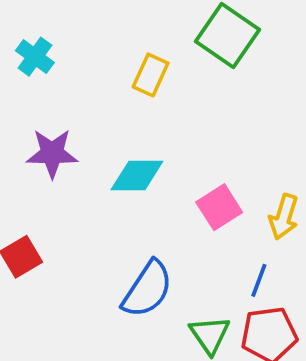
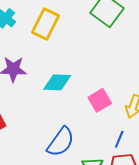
yellow rectangle: (151, 75) -> (46, 24), moved, size x1.4

